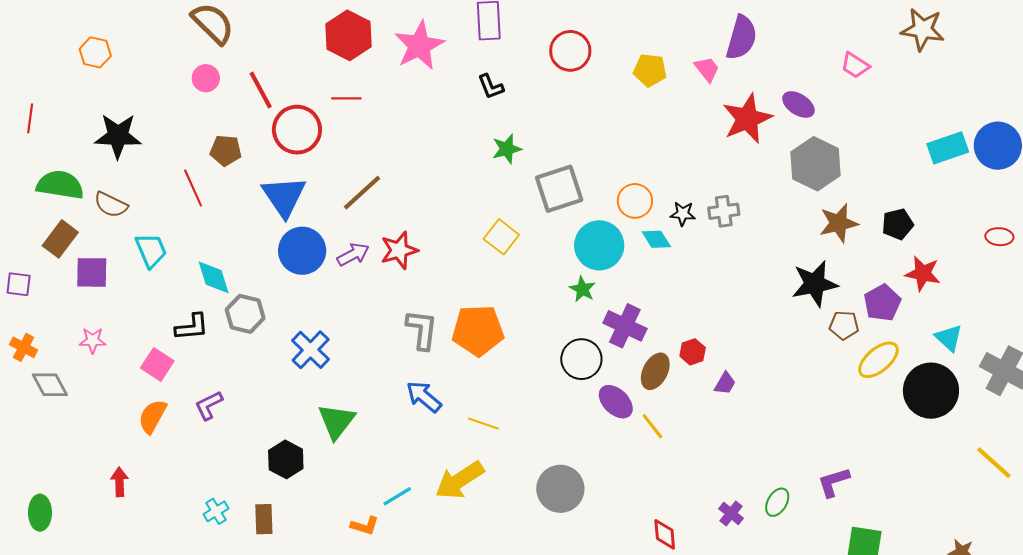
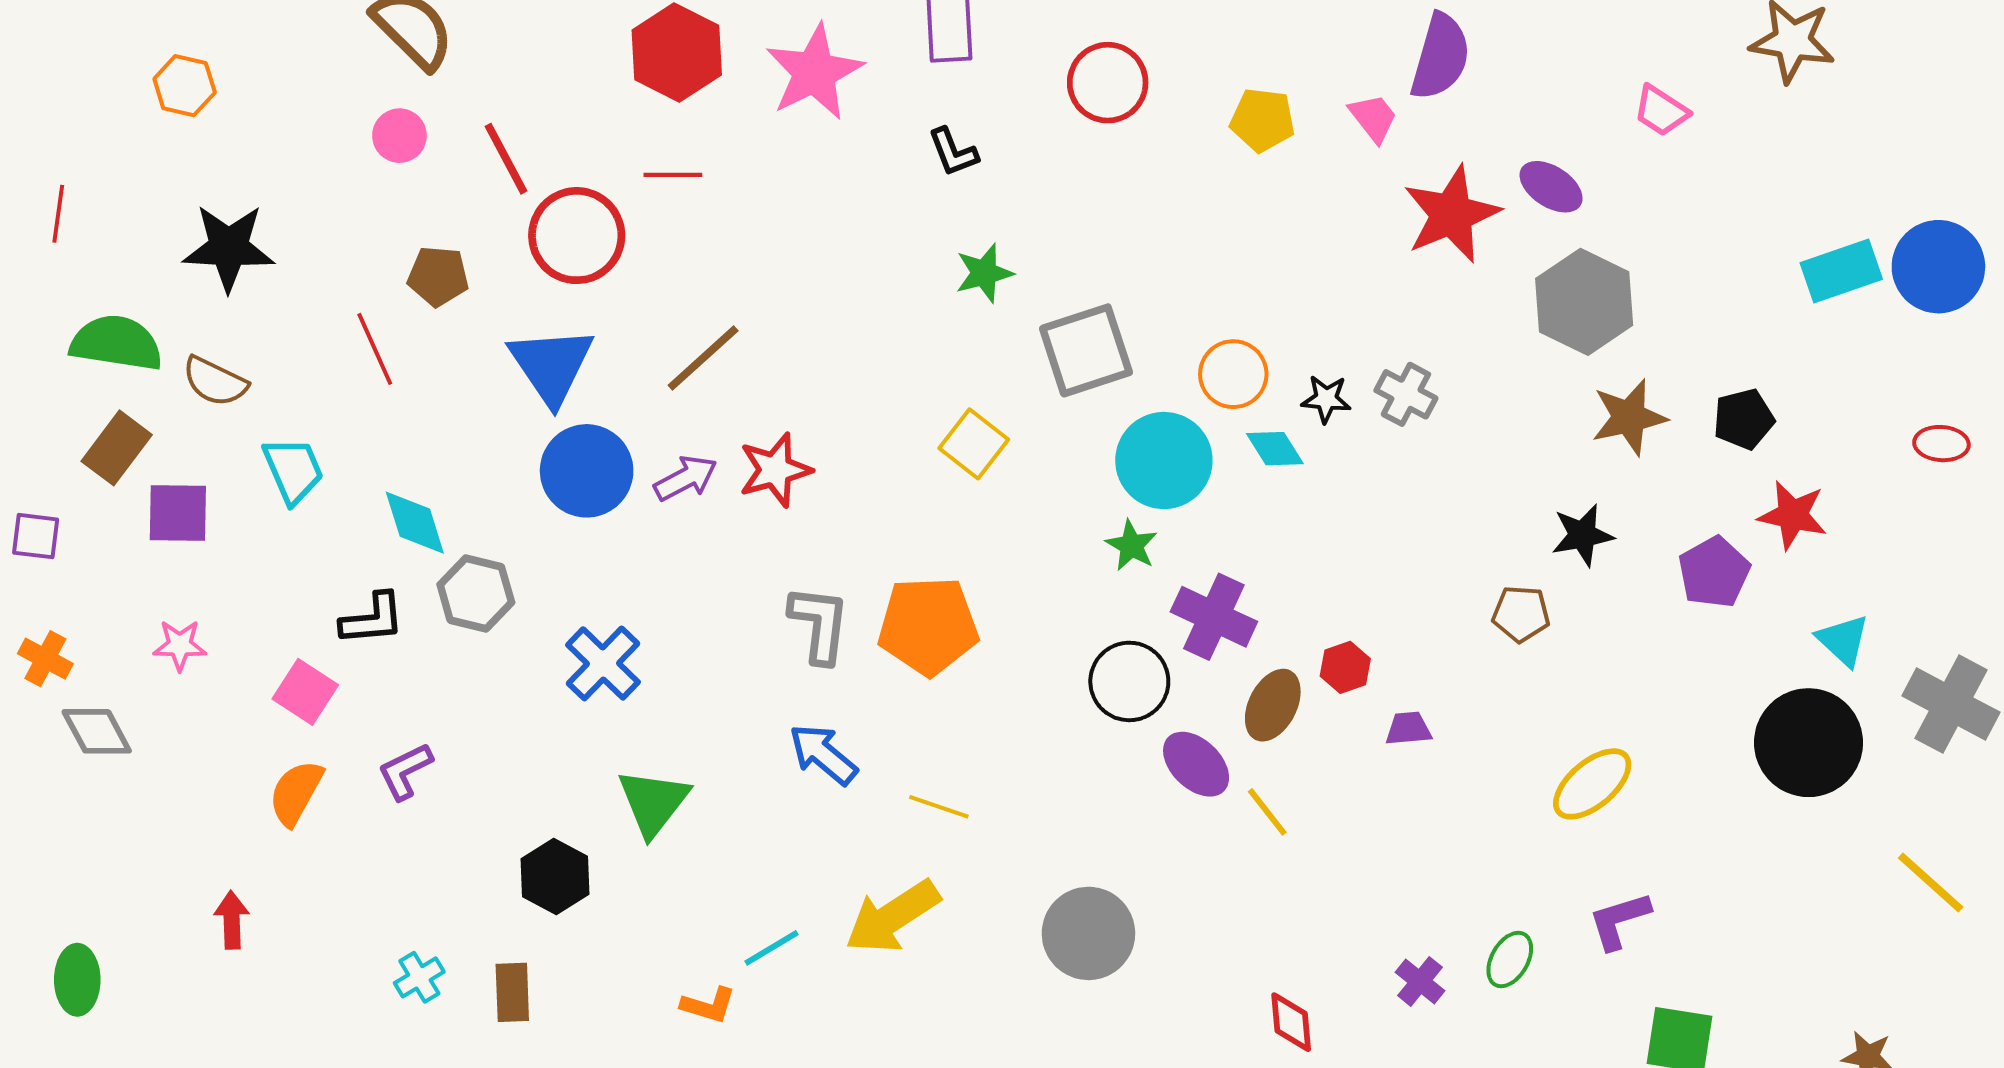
gray cross: (724, 211) -> (1406, 394), turned 36
black star: (815, 284) -> (1582, 535), size x0.7
brown pentagon: (844, 325) -> (1521, 614), moved
yellow ellipse: (878, 360) -> (1592, 784), moved
purple trapezoid: (725, 383) -> (1408, 729), turned -125

